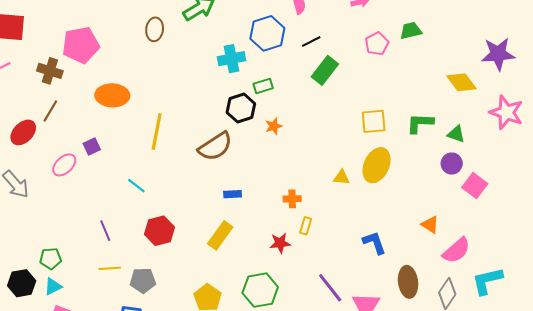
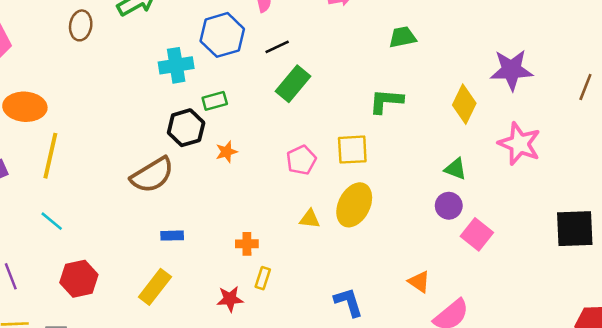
pink pentagon: (377, 44) -> (301, 160), moved
yellow diamond: (461, 82) -> (464, 104), turned 60
green L-shape: (420, 123) -> (386, 101), moved
yellow line: (157, 132) -> (50, 156), moved

